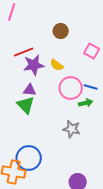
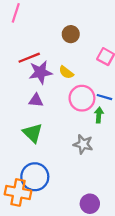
green arrow: (86, 103) -> (99, 115), turned -72
green triangle: (26, 105) -> (33, 133), moved

